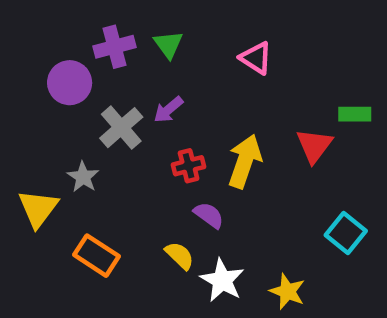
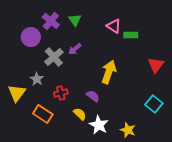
purple cross: (114, 47) -> (51, 21), turned -36
green rectangle: (355, 114) -> (131, 35), moved
red triangle: (314, 146) -> (156, 65), moved
red cross: (189, 166) -> (61, 93), moved

